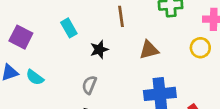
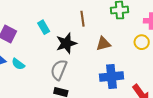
black star: (99, 49) -> (66, 43), size x1.5
gray semicircle: (89, 85) -> (59, 70), size x1.5

